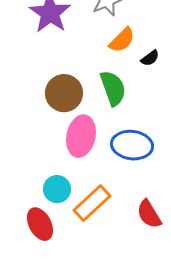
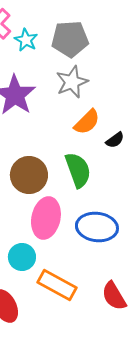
cyan circle: (57, 189) -> (22, 257), moved
orange rectangle: (92, 203) -> (57, 285), turned 72

